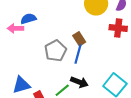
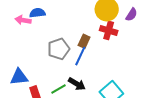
red cross: (118, 28) -> (109, 30), moved
brown rectangle: (79, 39) -> (84, 41), turned 48

